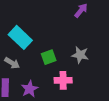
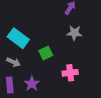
gray star: (80, 55) -> (74, 33), moved
pink cross: (63, 80) -> (70, 73), moved

